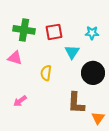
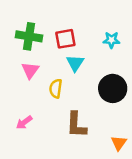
cyan triangle: (72, 52) -> (75, 63), moved
pink triangle: (15, 58) -> (30, 70), moved, turned 49
brown L-shape: (76, 103) -> (76, 125), moved

